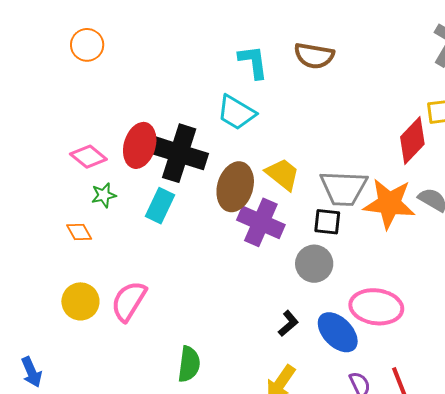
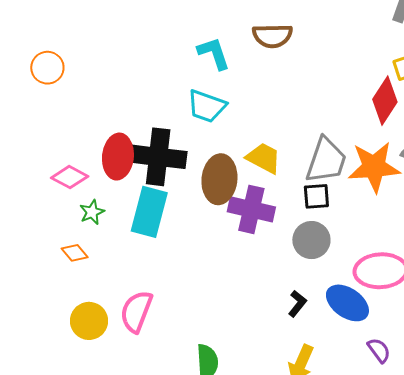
gray trapezoid: (344, 188) -> (326, 160), turned -63
cyan rectangle: (160, 206) -> (149, 212), size x1.4

